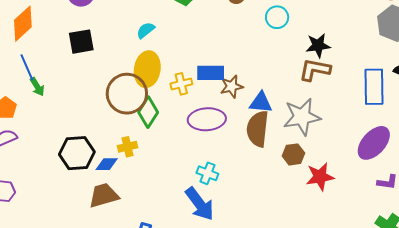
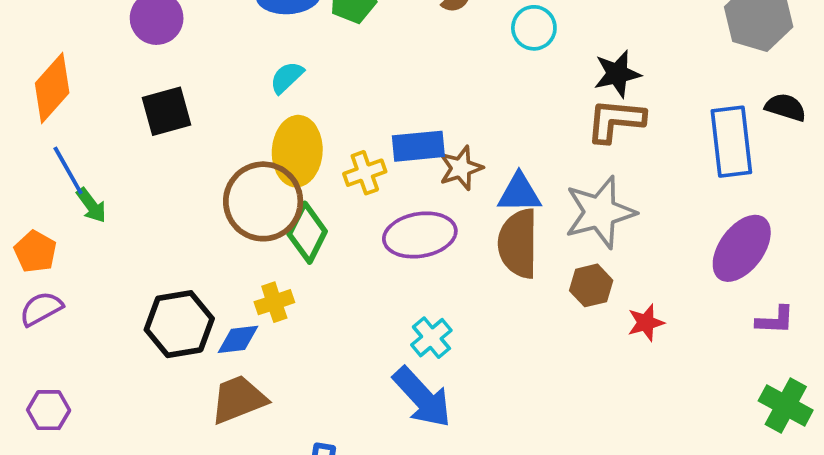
cyan cross: (207, 173) -> (431, 338), turned 35
red star: (320, 177) -> (646, 323), size x0.7

